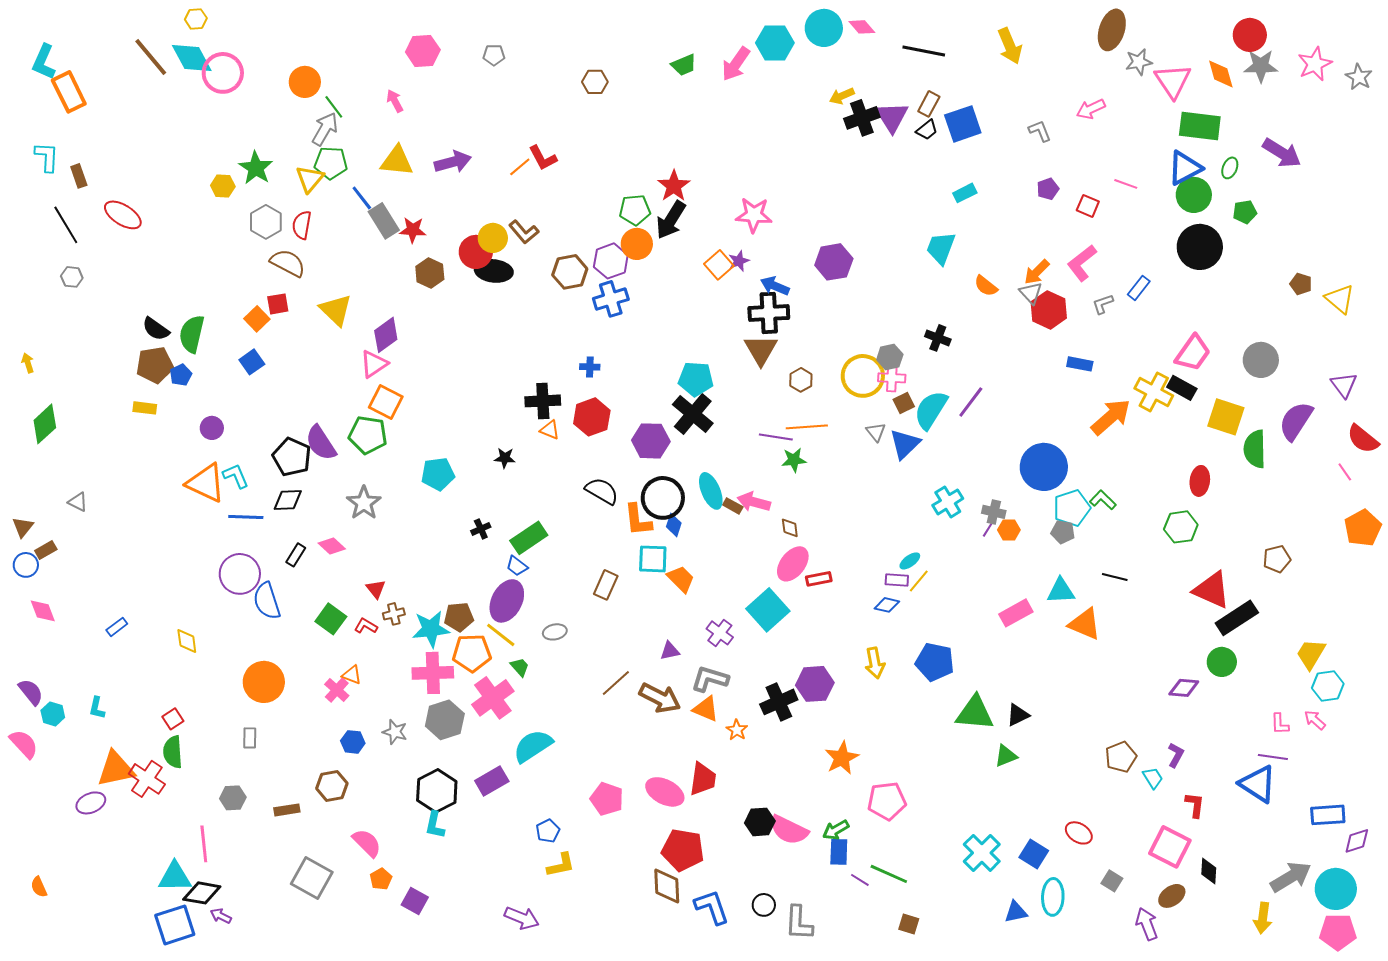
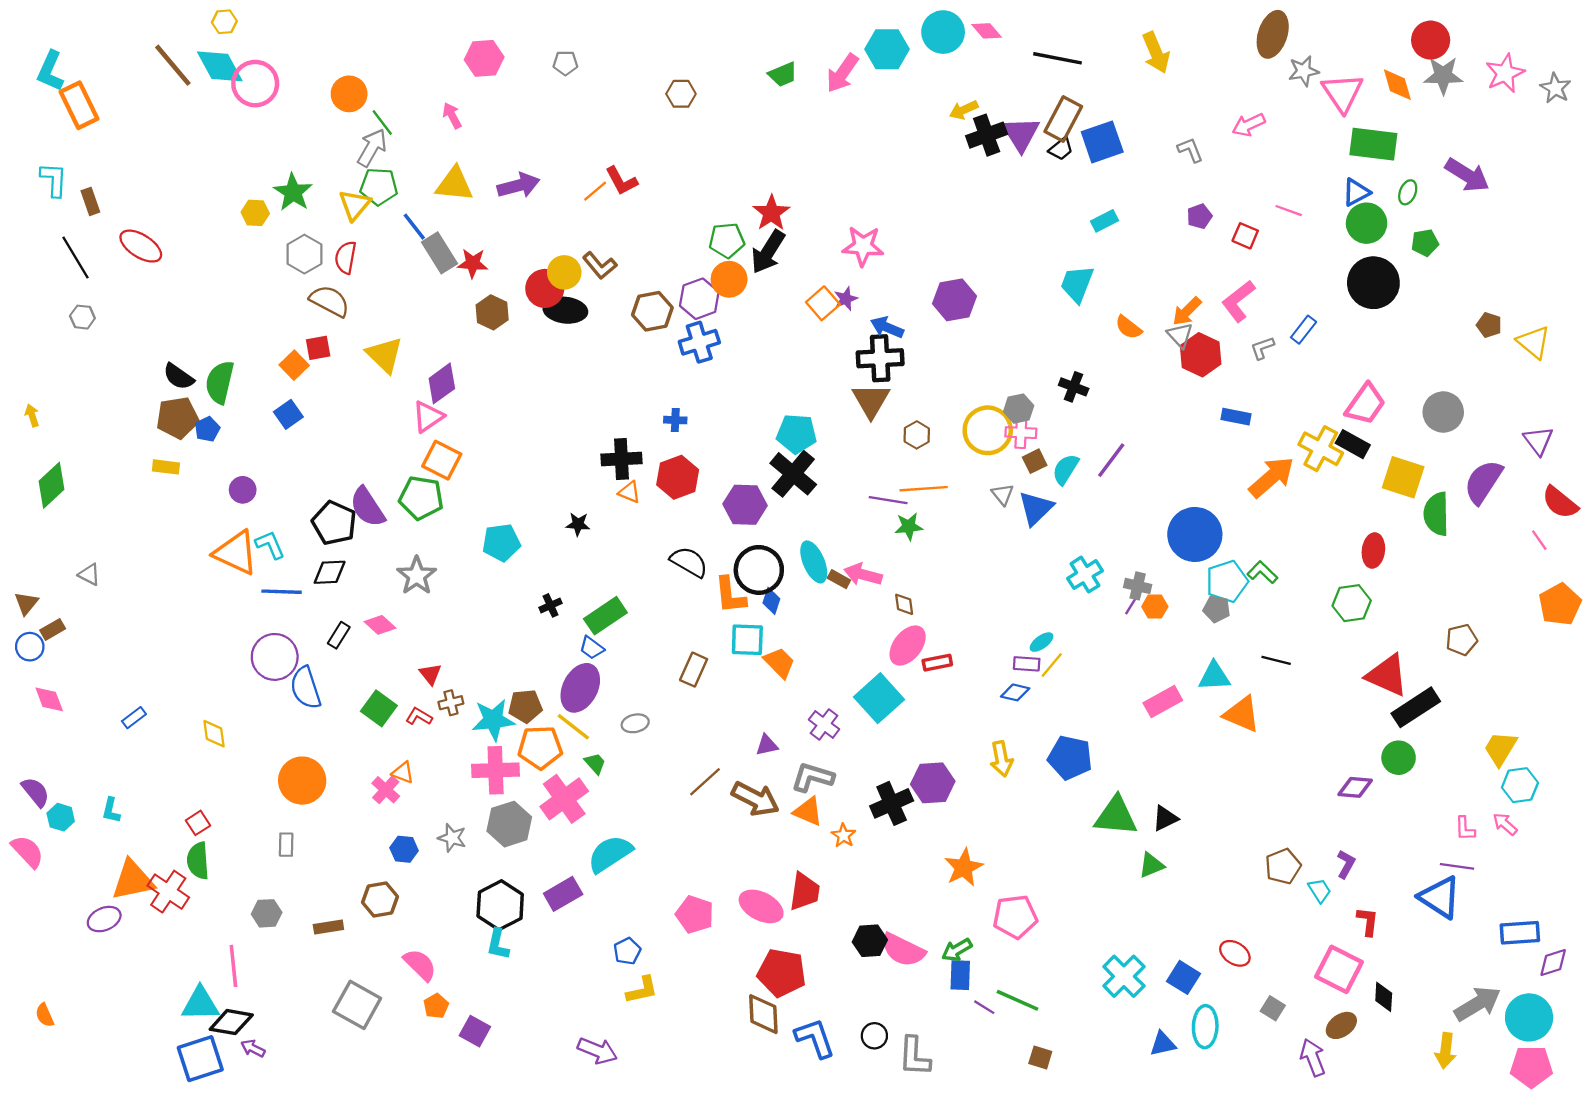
brown rectangle: (929, 104) -> (1063, 119), size x1.5
blue triangle: (1185, 168) -> (1356, 192), size x0.7
cyan semicircle: (931, 410) -> (1066, 469), size x0.7

